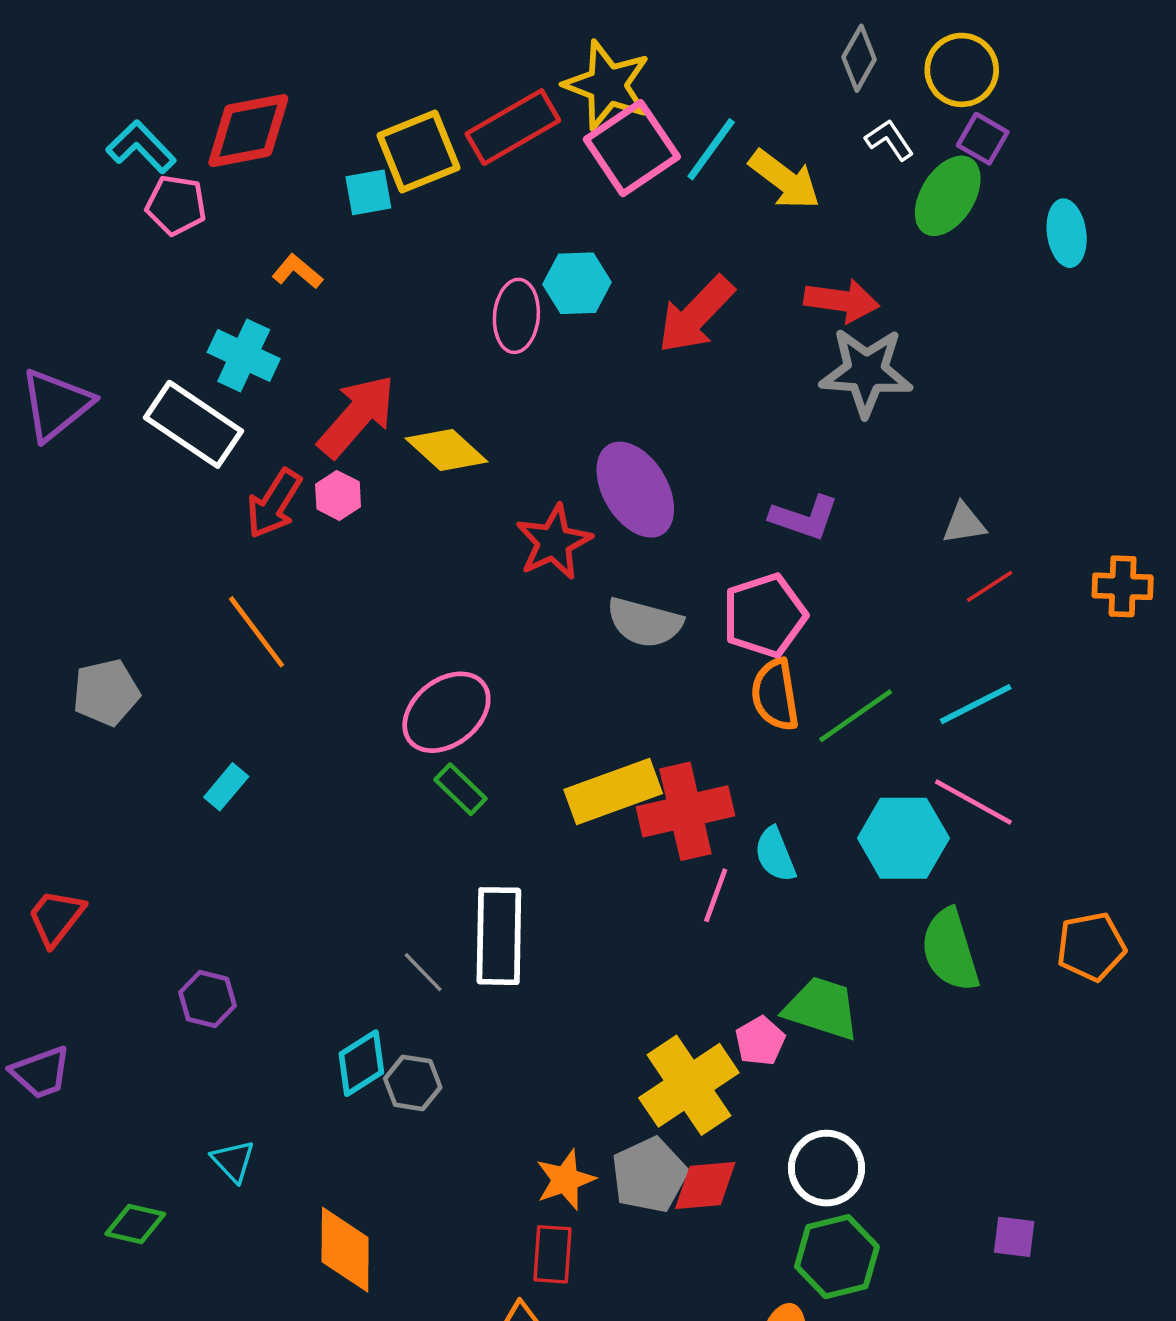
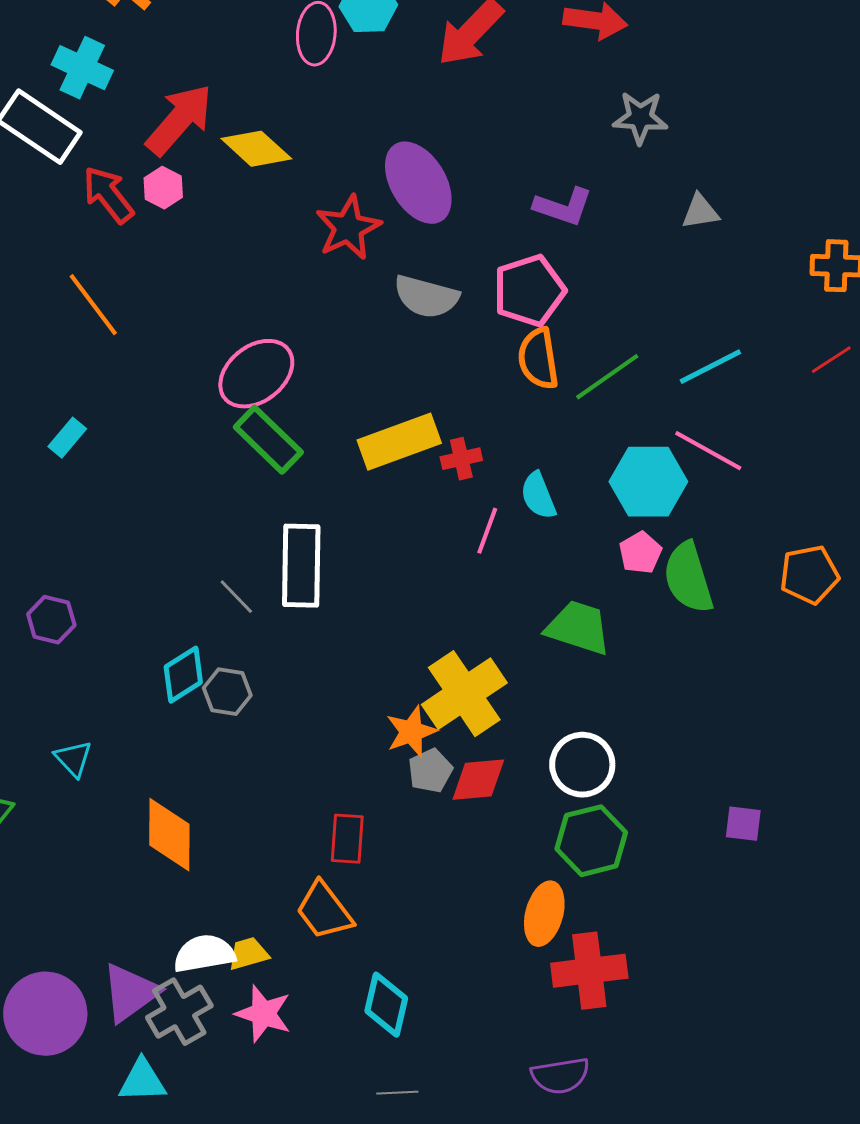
gray star: (866, 372) -> (640, 118), moved, size x0.7
red arrow: (274, 504) -> (108, 195), turned 110
red line: (990, 586) -> (831, 360), moved
green rectangle: (460, 789) -> (268, 440), size x1.5
red cross: (685, 811) -> (461, 459), size x0.5
pink pentagon: (760, 1041) -> (640, 553), moved
gray pentagon: (649, 1175) -> (430, 771), size x0.7
orange star: (565, 1180) -> (411, 732), moved

